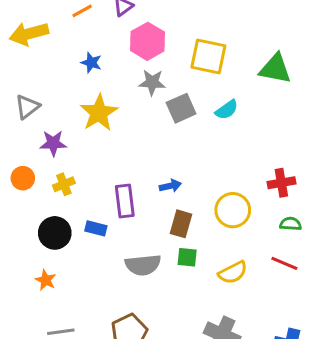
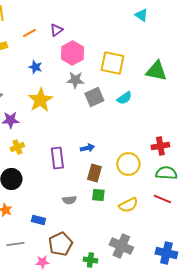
green semicircle: (291, 224) -> (166, 173), size x1.5
blue rectangle: (96, 228) -> (38, 220), moved
gray semicircle: (143, 265) -> (69, 200), size x0.6

